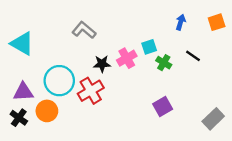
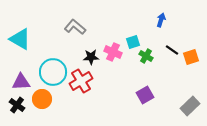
orange square: (217, 22) -> (191, 57), moved
pink cross: (127, 58) -> (113, 52), turned -36

